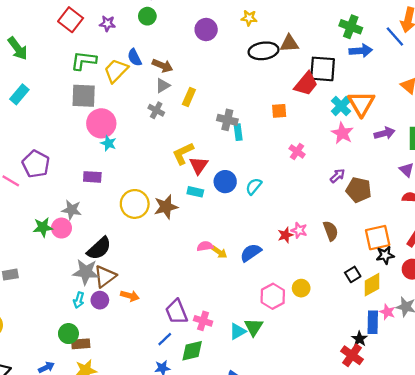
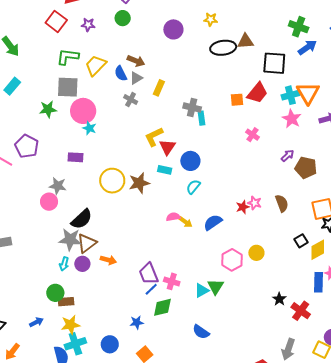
blue arrow: (361, 51) -> (307, 47), turned -30
blue semicircle: (135, 57) -> (121, 74), moved
red trapezoid: (306, 84) -> (257, 93), moved
cyan cross: (341, 106) -> (290, 95), turned 30
cyan semicircle: (254, 186) -> (193, 187), moved
green star: (43, 227) -> (48, 109), moved
blue line: (165, 339) -> (151, 289), moved
black star: (359, 339) -> (279, 299), moved

